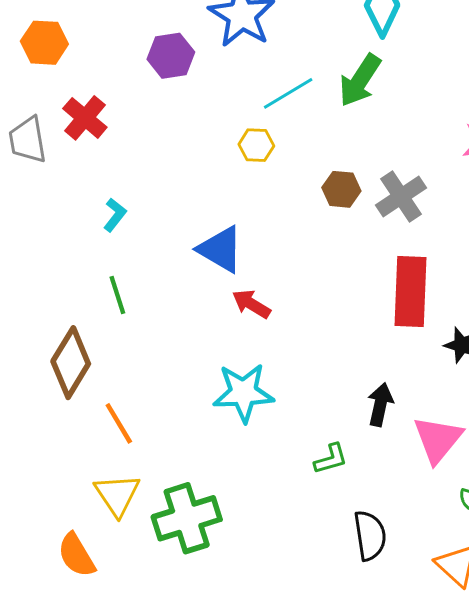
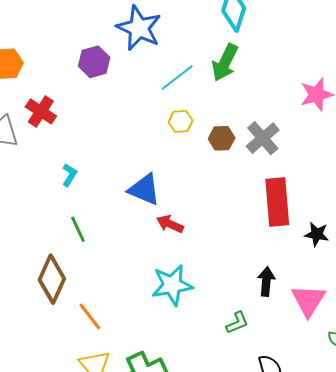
yellow hexagon: (256, 145) -> (181, 121), moved

